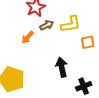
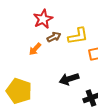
black arrow: (62, 67) -> (69, 79), turned -96

